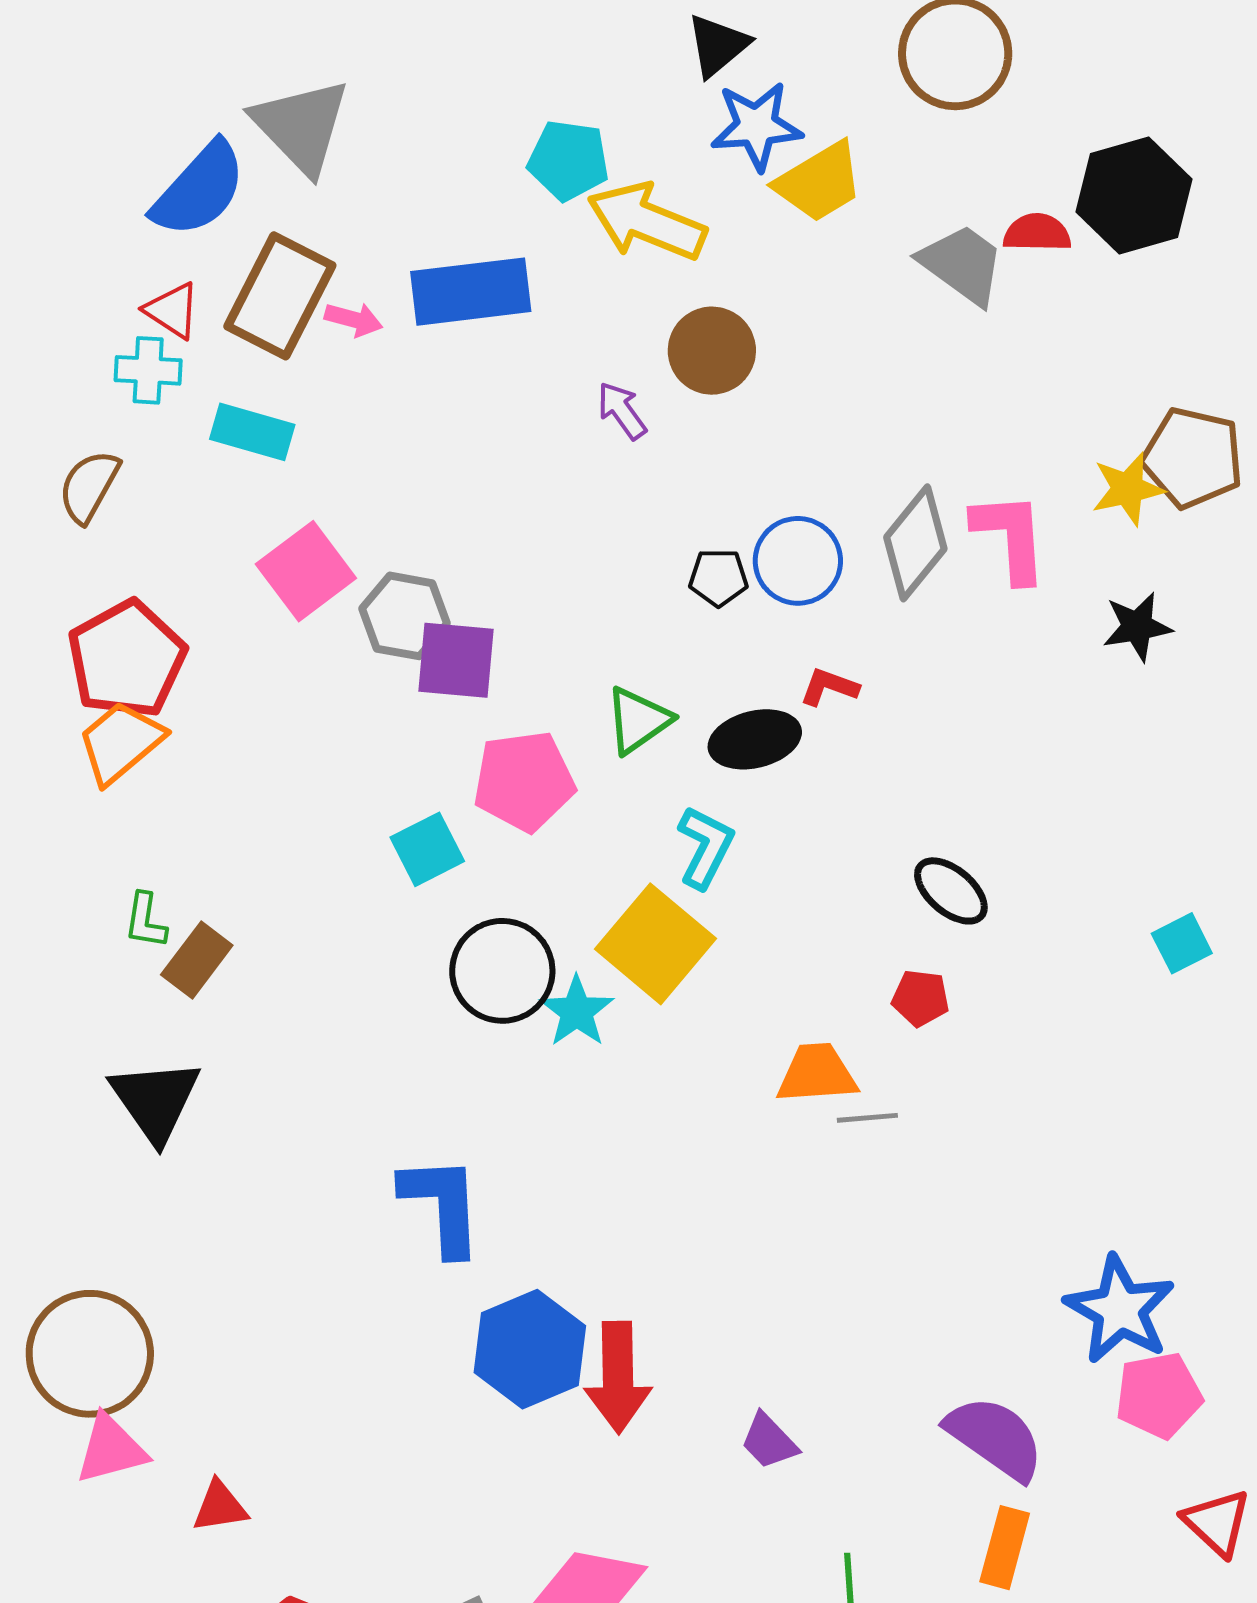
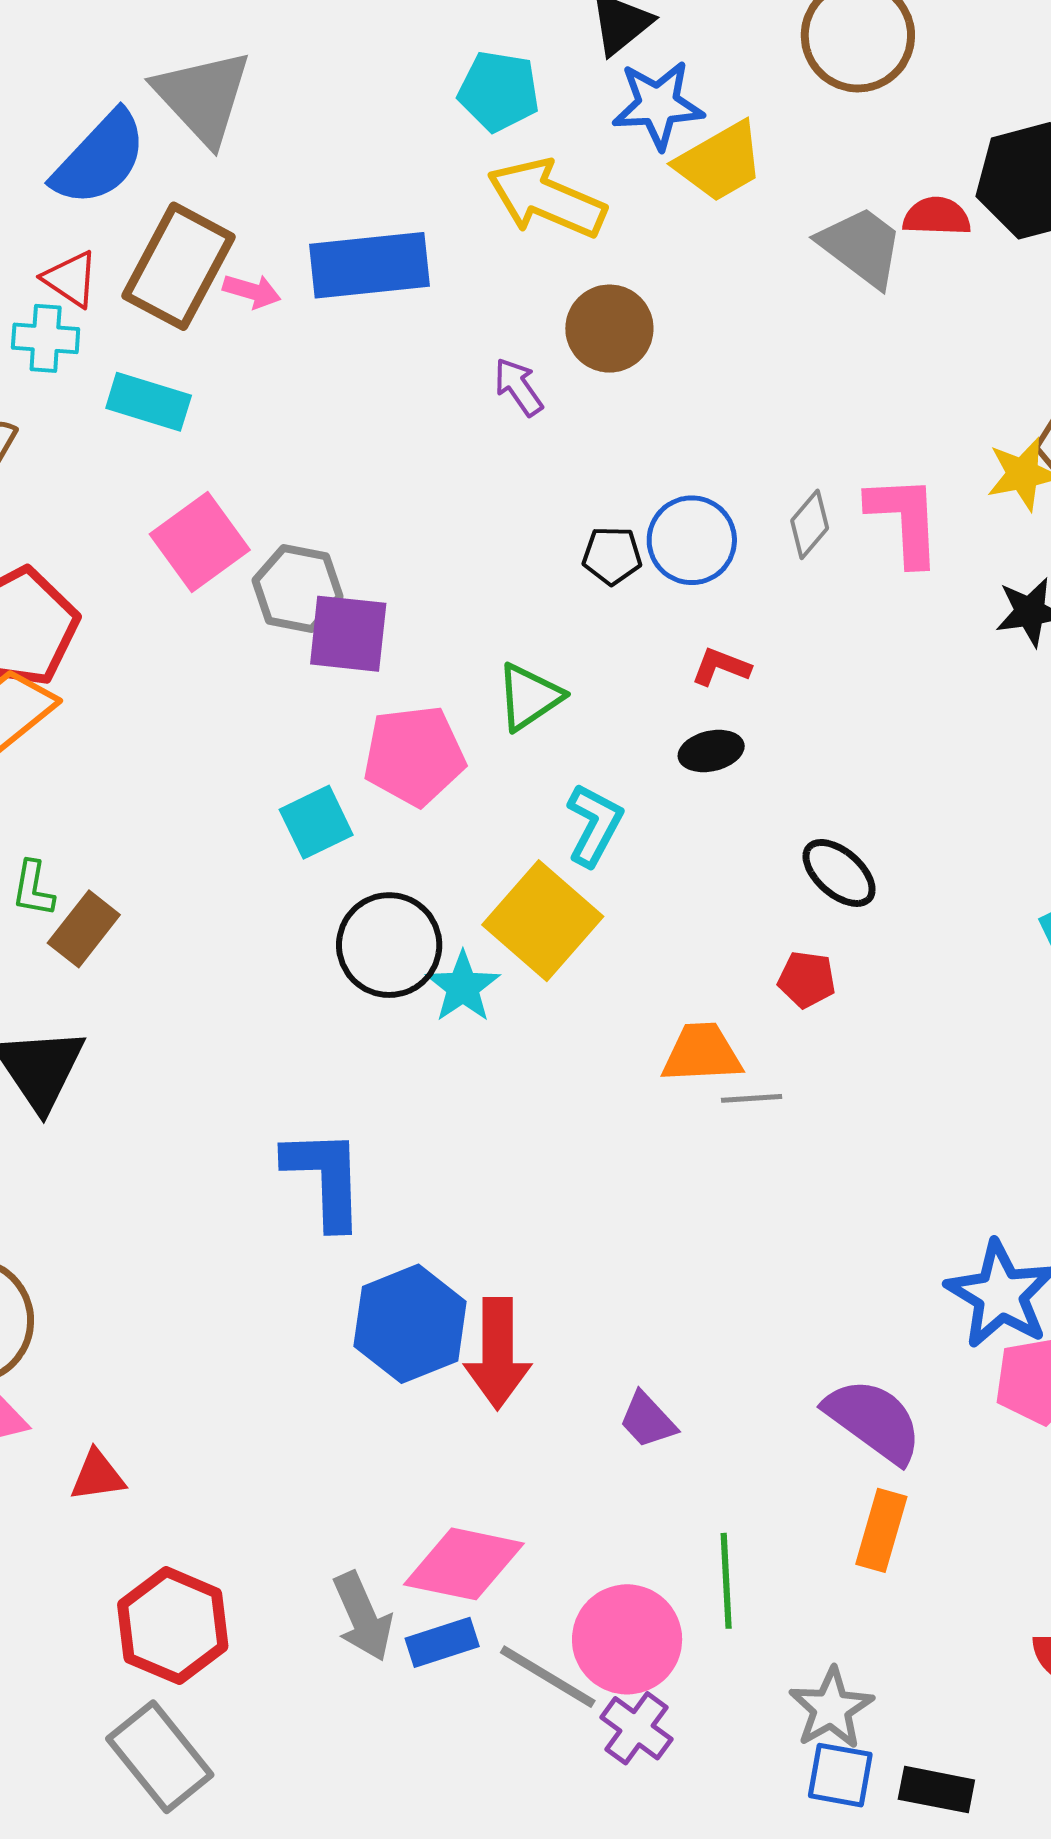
cyan pentagon: (568, 160) -> (499, 91), moved
gray diamond: (915, 543) -> (810, 524), size x0.6
black ellipse: (755, 739) -> (711, 751), moved, size x0.7

